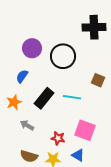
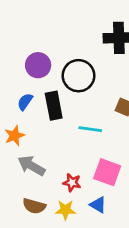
black rectangle: (44, 98) -> (54, 106), moved, turned -50
gray arrow: (27, 125) -> (32, 166), size x1.5

